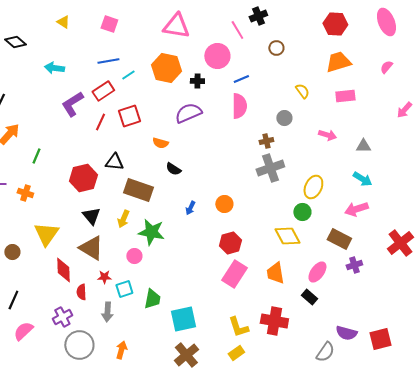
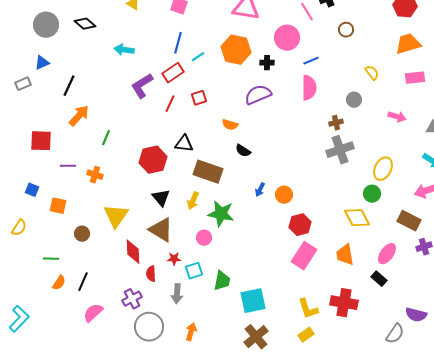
blue line: (108, 61) -> (178, 43), turned -65
red square: (129, 116) -> (199, 98), size x0.7
orange circle: (224, 204) -> (284, 195), moved

